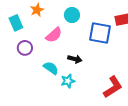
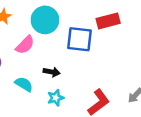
cyan circle: (72, 15) -> (45, 20), size x1.5
cyan star: (68, 81) -> (56, 98), moved

